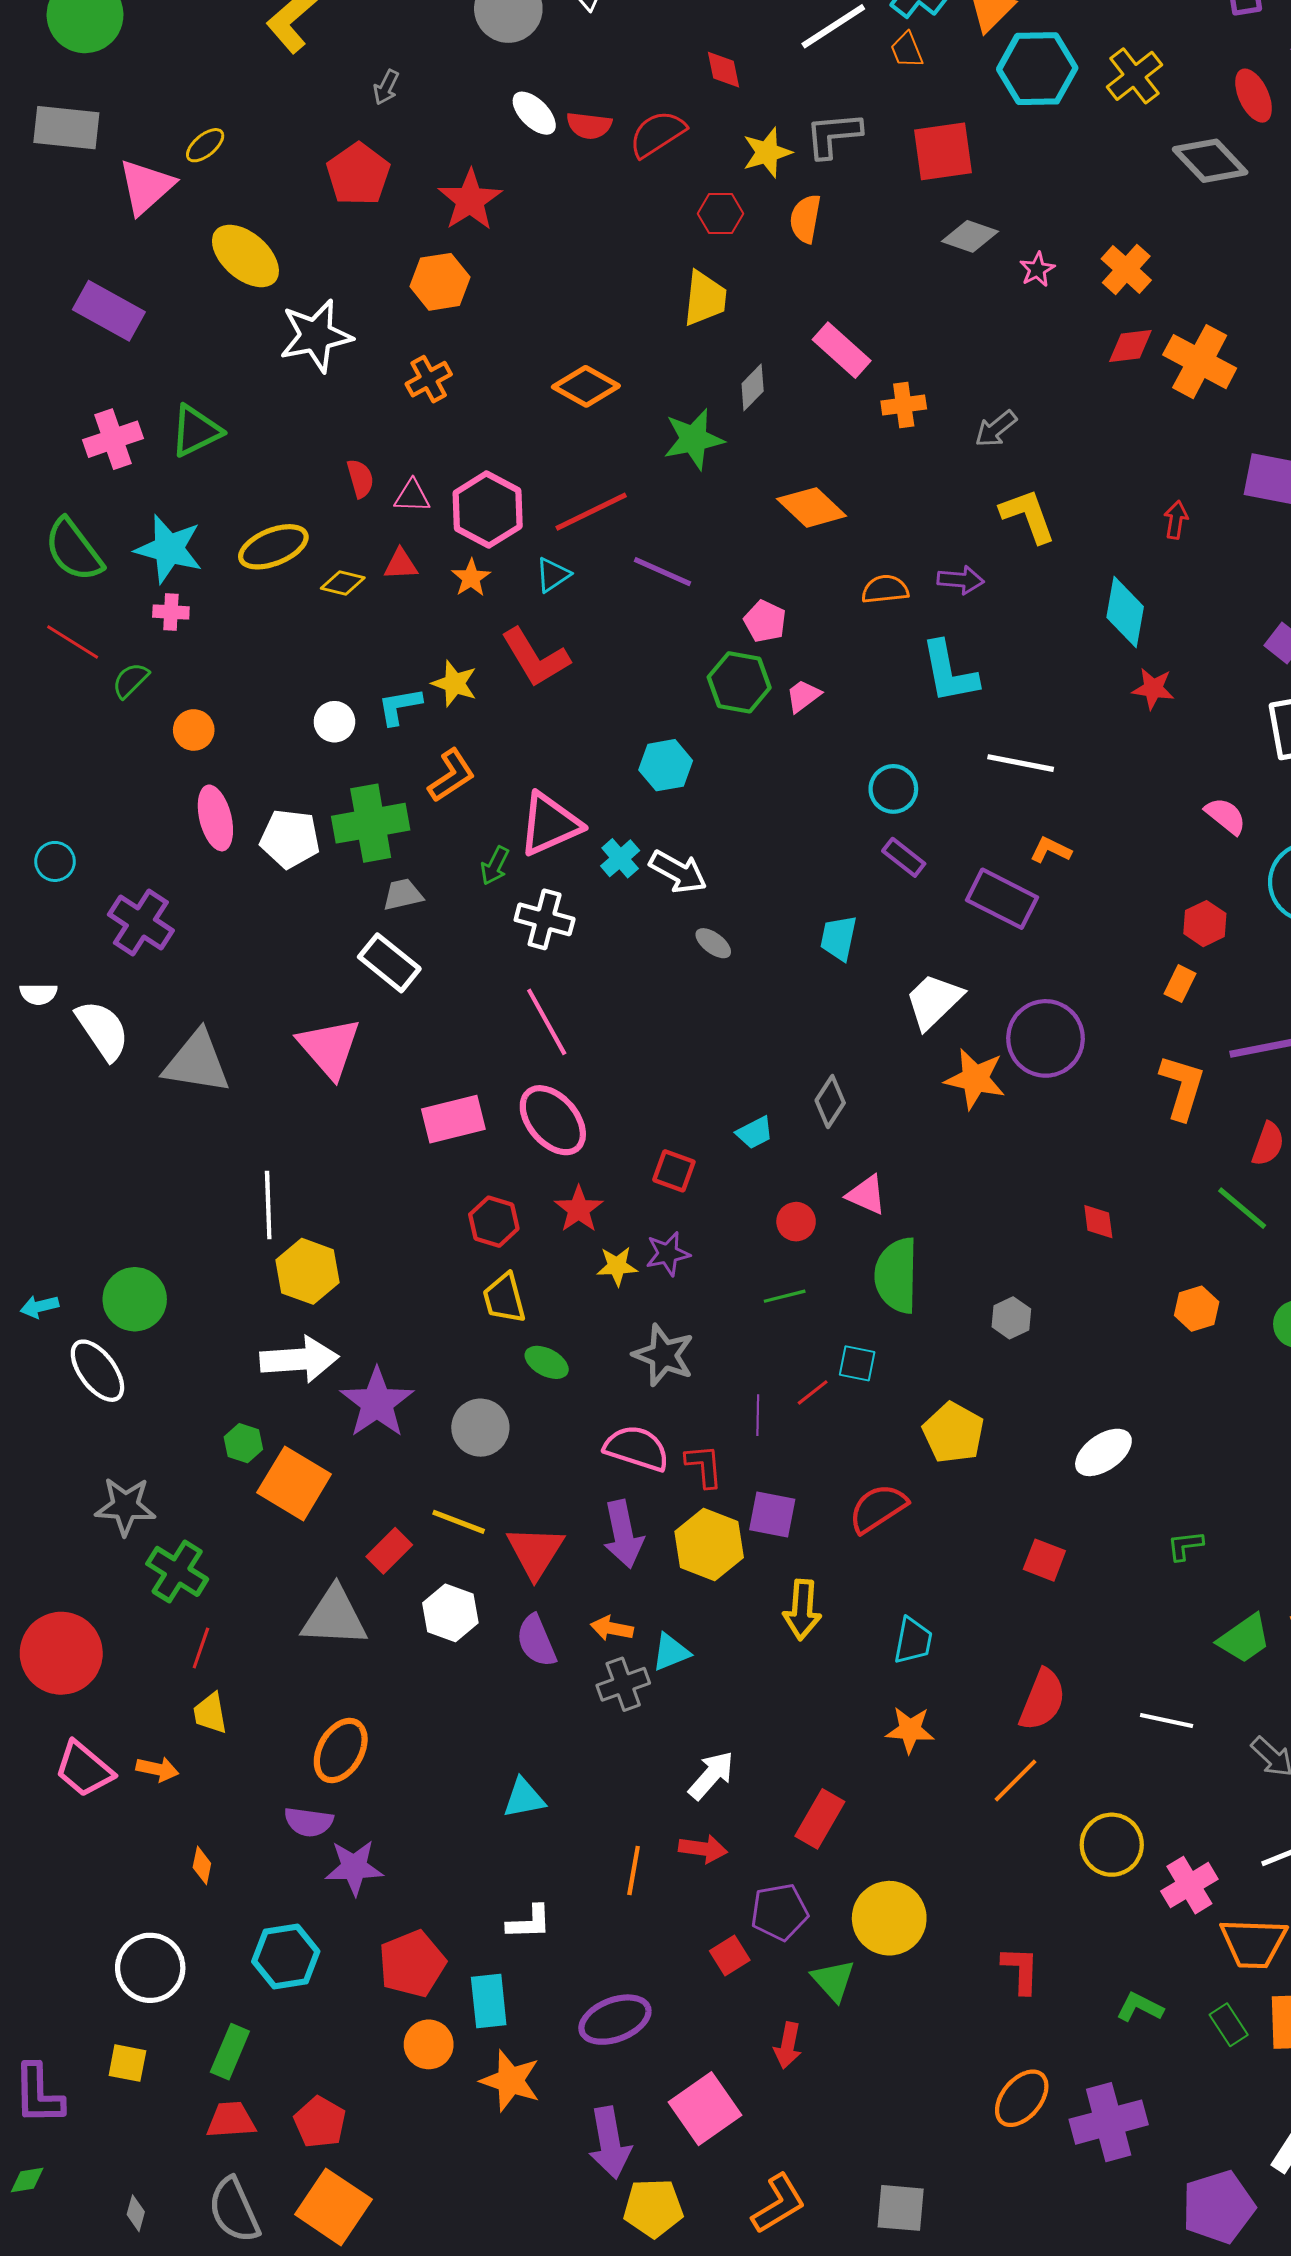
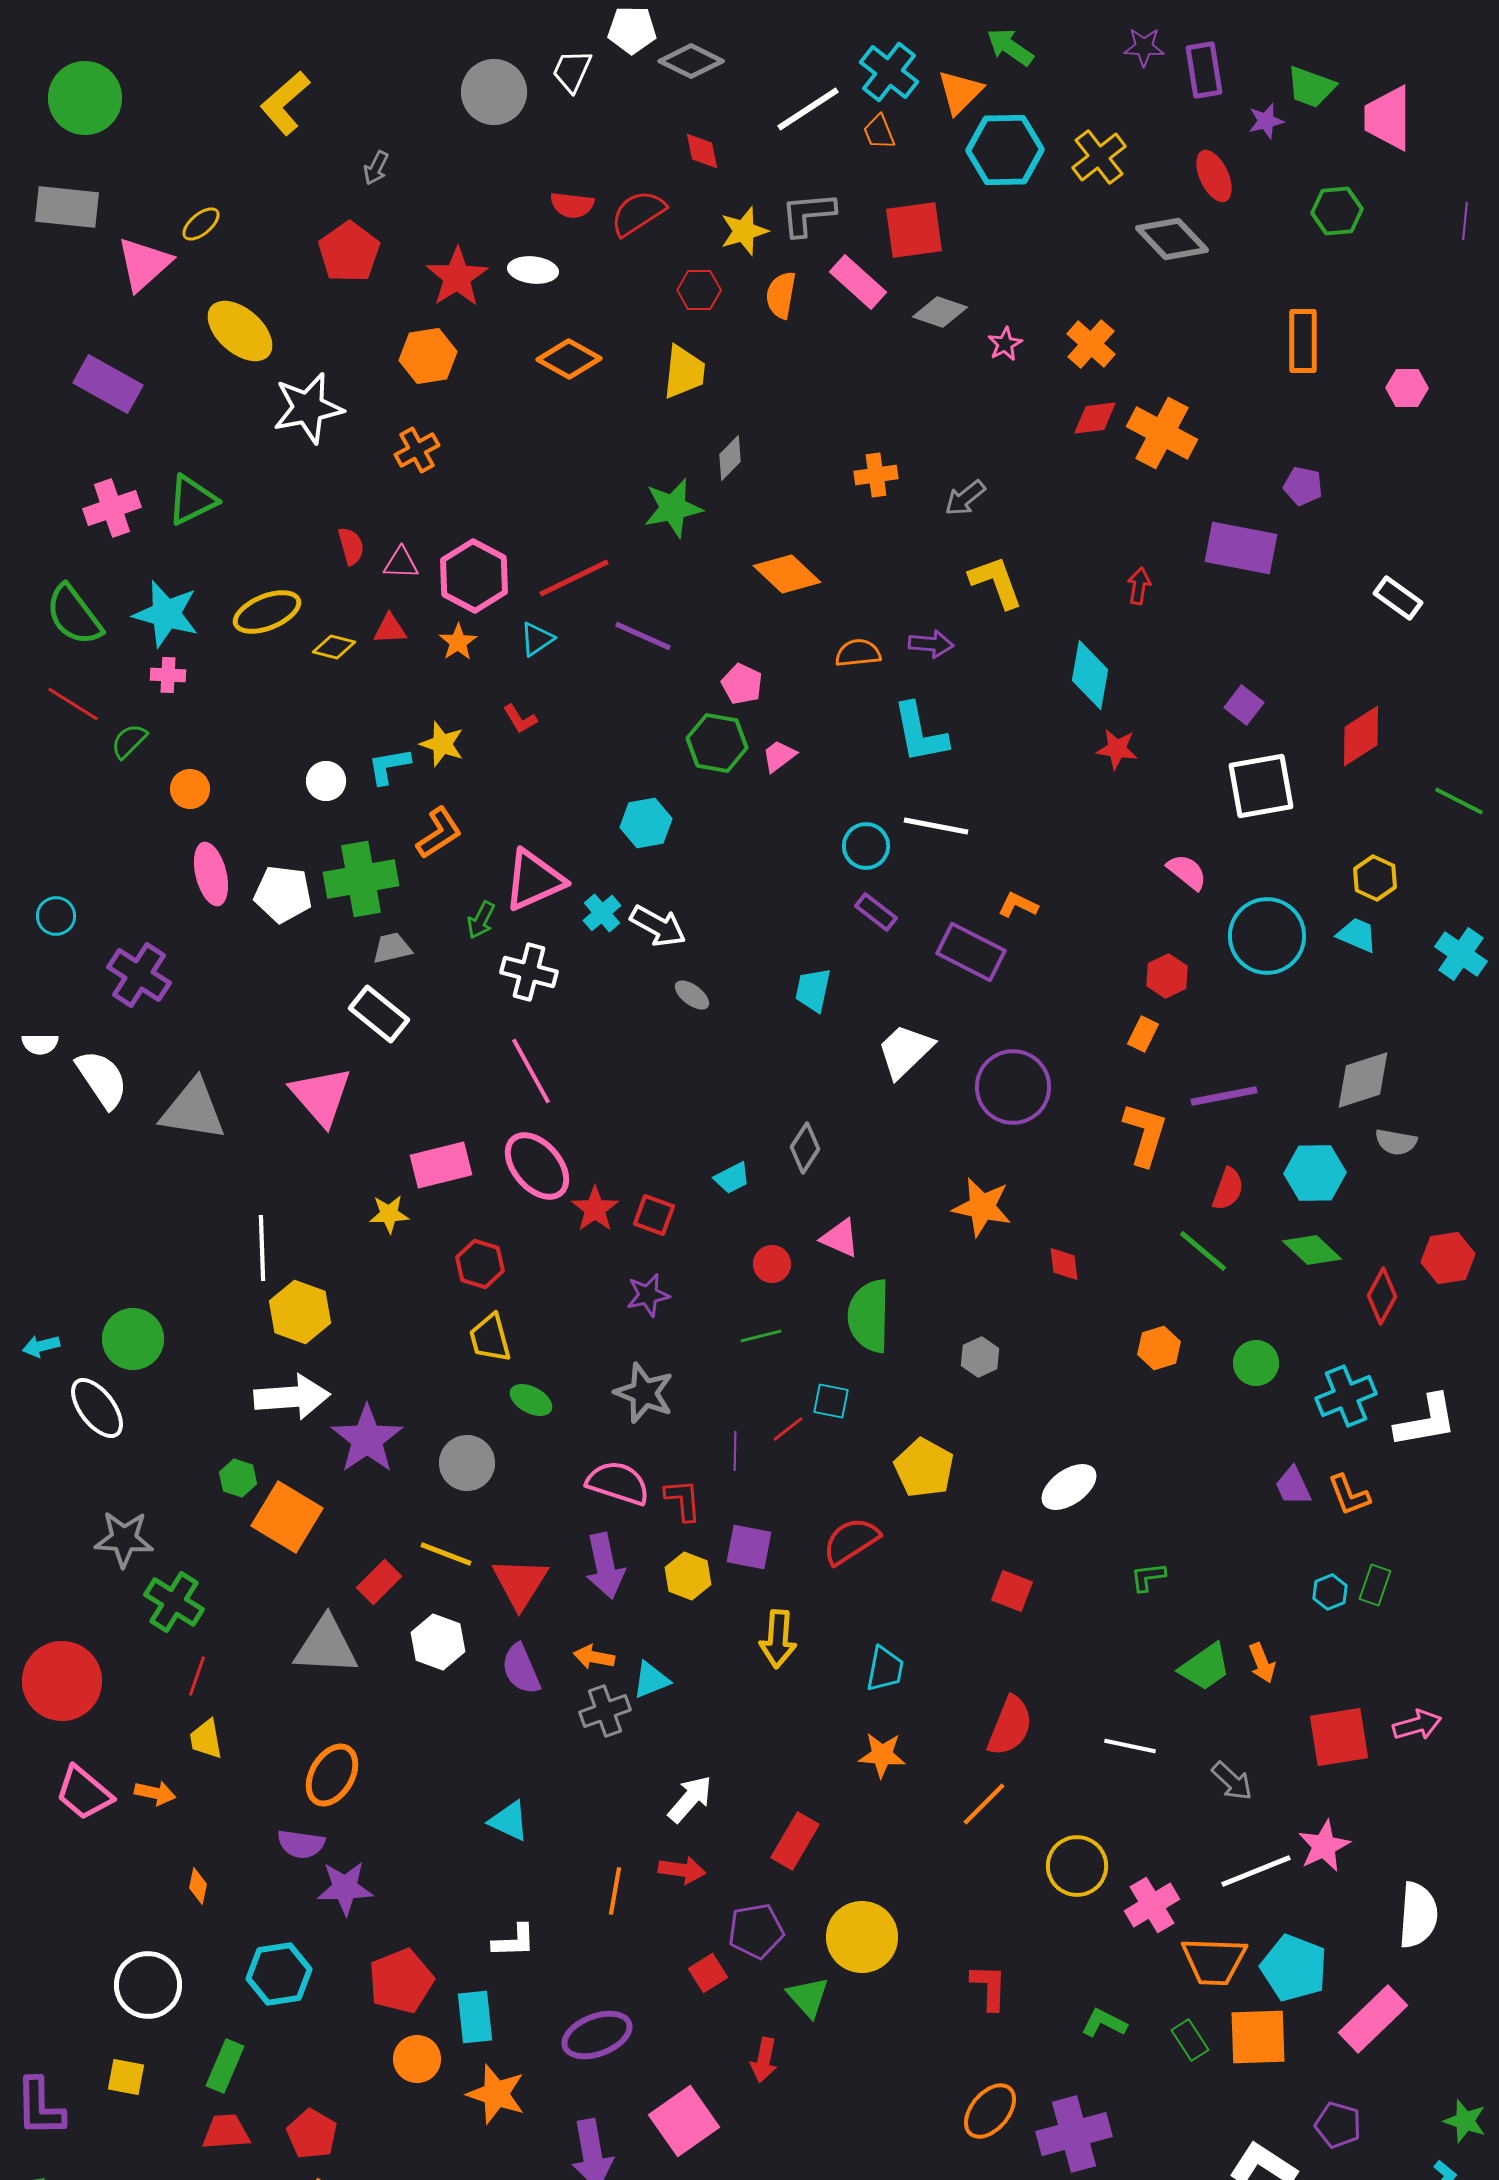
white ellipse: (534, 113) -> (533, 270), moved, turned -39
pink rectangle: (842, 350) -> (858, 282), moved
orange diamond: (586, 386) -> (569, 359), moved
red L-shape: (535, 658) -> (520, 719), size x0.5
white line: (1021, 763) -> (936, 826), moved
orange star: (975, 1079) -> (982, 1207), moved
red star: (579, 1209) -> (595, 1209), moved
yellow star: (617, 1266) -> (389, 1214), moved
yellow hexagon: (709, 1545) -> (688, 1576), size x0.7
cyan triangle: (524, 1798) -> (509, 1821), turned 36

